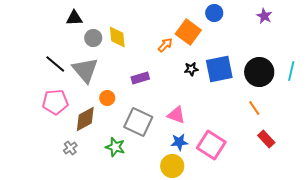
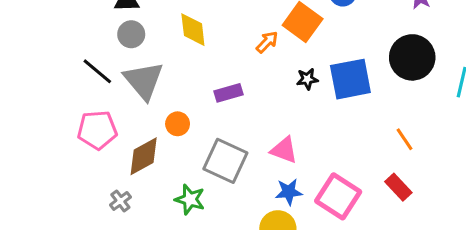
gray circle: (93, 38) -> (131, 34), moved
black circle: (259, 72) -> (412, 57), moved
red rectangle: (266, 139) -> (398, 187), moved

